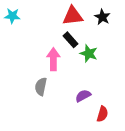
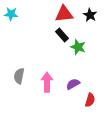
pink arrow: (53, 59) -> (47, 82), moved
gray semicircle: (41, 87) -> (19, 76), moved

